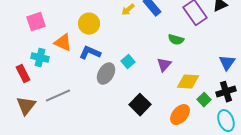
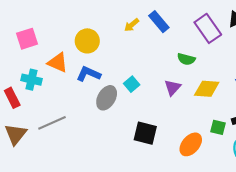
yellow diamond: (188, 82) -> (207, 89), moved
green square: (204, 100) -> (218, 127), turned -32
black square: (140, 105) -> (145, 133), turned -30

